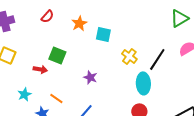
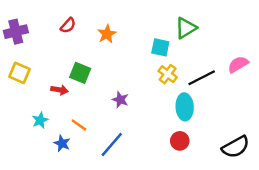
green triangle: (179, 18) -> (186, 28), moved
cyan square: (103, 34) -> (160, 47), moved
black line: (157, 59) -> (202, 78), turned 30

